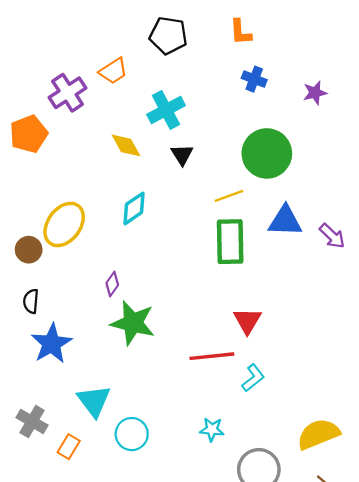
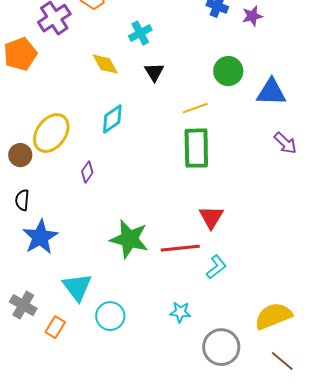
purple star: (315, 93) -> (252, 16), moved
cyan cross: (166, 110) -> (140, 33), size x0.7
green circle: (267, 153) -> (228, 71), size x0.7
blue triangle: (285, 221) -> (271, 92), moved
purple diamond: (112, 284) -> (87, 172), moved
green star: (133, 323) -> (129, 239), moved

